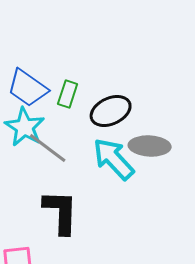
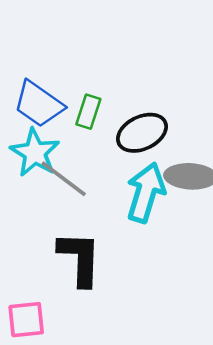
cyan arrow: (114, 159) -> (146, 193), turned 60

